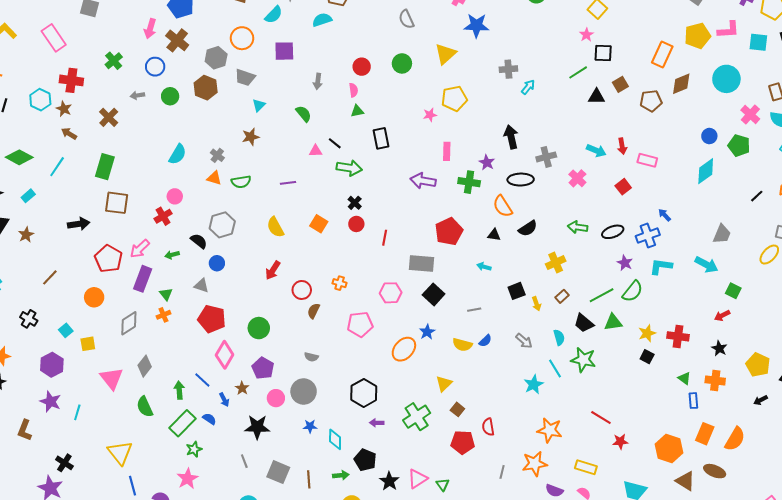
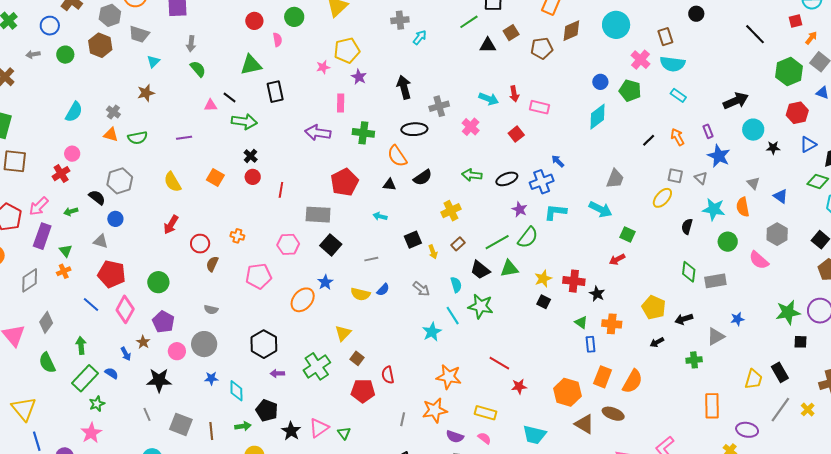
gray arrow: (318, 81) -> (191, 44), moved
pink semicircle: (353, 90) -> (277, 40), moved
green triangle: (357, 111) -> (251, 65), size x1.6
purple star: (487, 162) -> (359, 77), moved
black star: (719, 348) -> (597, 294), moved
blue line: (202, 380) -> (91, 305), moved

